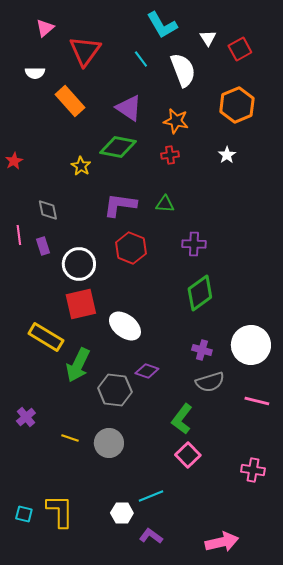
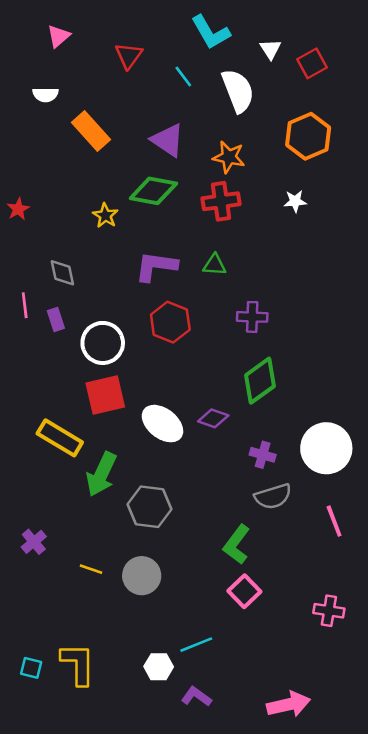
red triangle: (85, 51) -> (129, 56), moved, size x0.7
red cross: (170, 155) -> (221, 201), size x1.6
white star: (227, 155) -> (295, 201), turned 30
purple diamond: (147, 371) -> (213, 418), moved
pink line: (257, 401) -> (334, 521), turned 55

